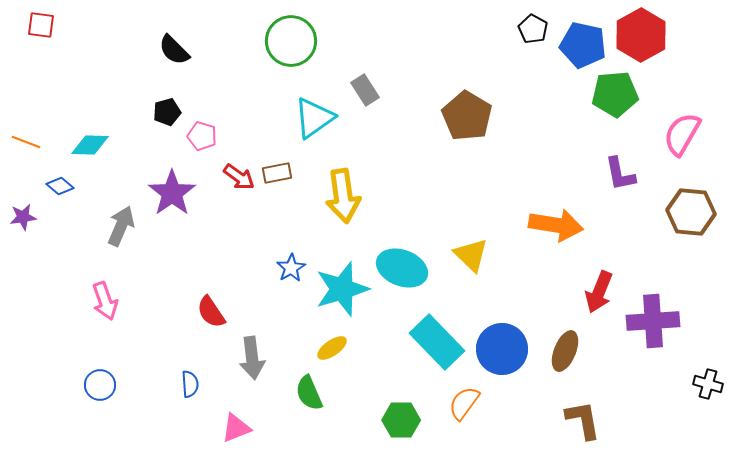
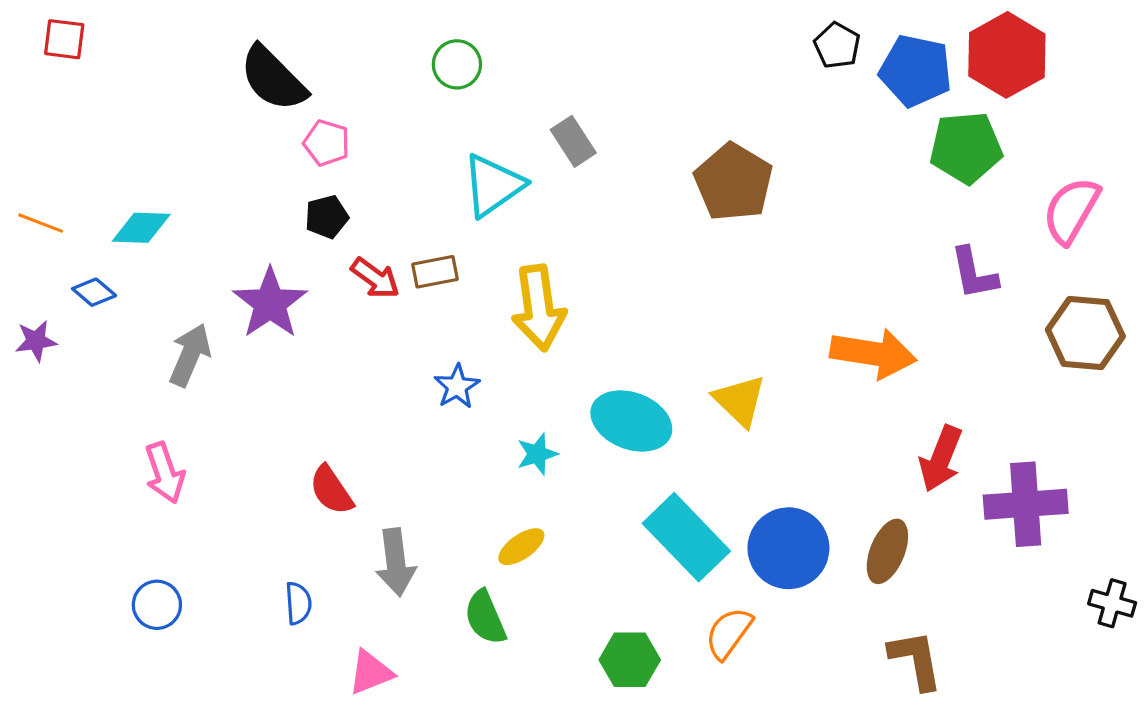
green circle: (291, 41) -> (457, 64), size x0.6
black semicircle: (174, 50) -> (273, 79), size x1.4
black pentagon: (167, 112) -> (327, 217), moved
pink pentagon: (202, 136) -> (327, 143), moved
blue star: (291, 268) -> (457, 386), moved
cyan star: (342, 289) -> (537, 454), size x0.5

